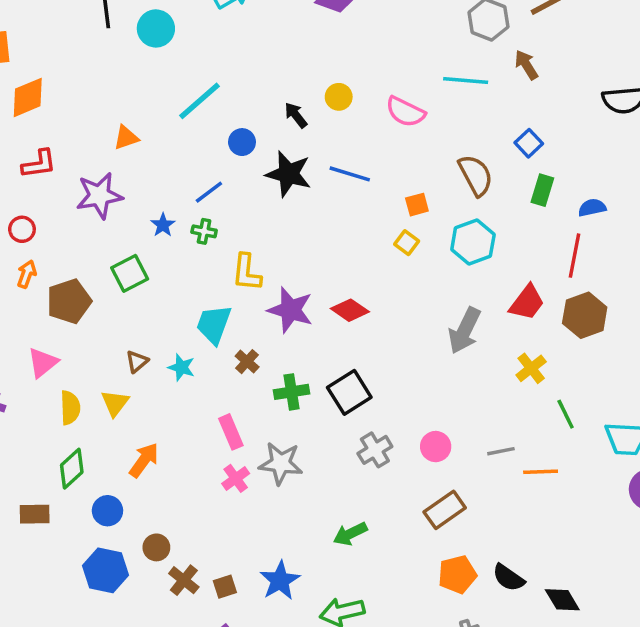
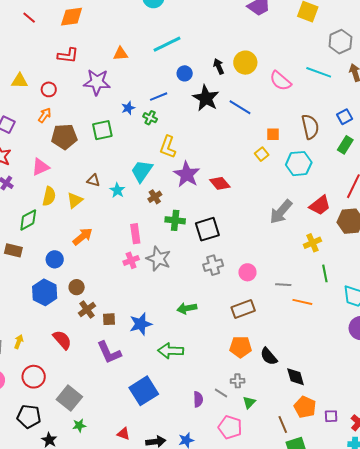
yellow circle: (339, 97) -> (245, 63), size x1.5
brown triangle: (137, 361) -> (93, 180), turned 40
green diamond: (72, 469) -> (28, 220), moved

